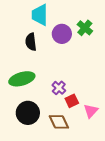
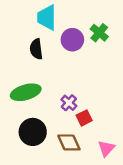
pink triangle: (91, 111) -> (106, 148), moved

